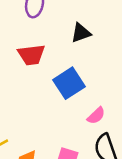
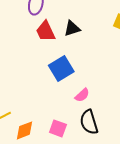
red trapezoid: (31, 55) -> (46, 31), moved, turned 70

